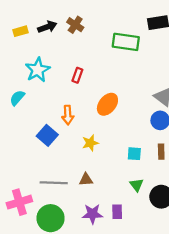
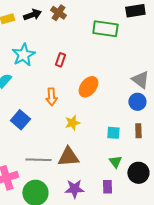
blue square: (47, 135) -> (20, 120), moved
brown triangle: (86, 179) -> (68, 157), size x1.6
purple rectangle: (117, 212) -> (107, 187), moved

